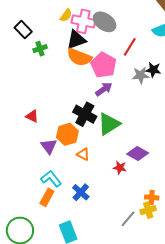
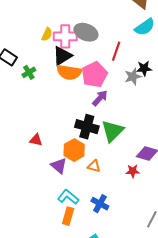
pink pentagon: (104, 65) -> (94, 75), turned 30

